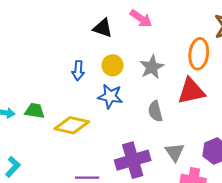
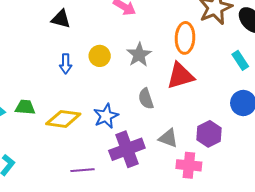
black triangle: (103, 28) -> (61, 19), moved
blue star: (110, 96) -> (106, 116), moved, turned -30
gray triangle: (175, 152) -> (168, 138), turned -30

